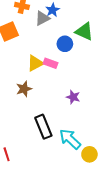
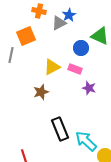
pink rectangle: (51, 63) -> (75, 69), moved
purple star: (73, 97) -> (89, 88), moved

